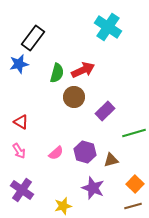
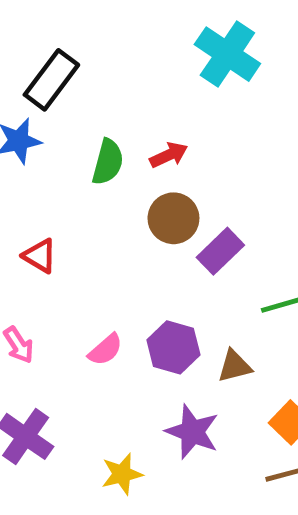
red arrow: (83, 70) -> (169, 155), size x0.7
brown circle: (74, 97) -> (173, 218), moved
red triangle: (21, 122) -> (40, 256), moved

